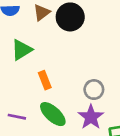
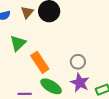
orange rectangle: (45, 80) -> (40, 62), size x1.5

